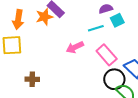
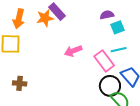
cyan line: (96, 28) -> (119, 50), moved
brown cross: (32, 79) -> (20, 83), moved

